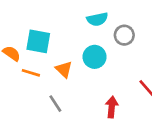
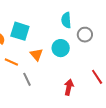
cyan semicircle: (97, 19) -> (66, 20), turned 91
orange line: (31, 73) -> (11, 62), moved

